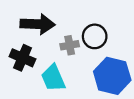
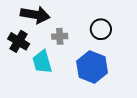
black circle: (95, 36) -> (101, 29), moved

